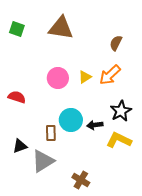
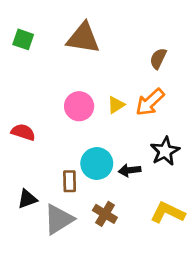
yellow L-shape: (119, 140) -> (168, 213), moved
brown cross: (81, 180) -> (105, 214), moved

